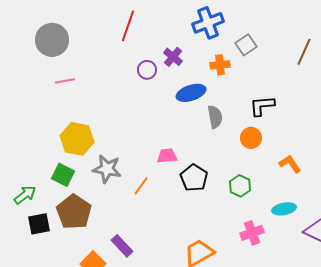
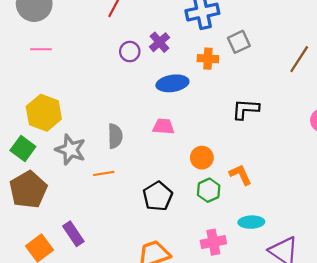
gray semicircle: (215, 117) -> (115, 136), moved
orange circle: (251, 138) -> (202, 158), moved
pink trapezoid: (167, 156) -> (163, 126), moved
orange L-shape: (290, 164) -> (240, 175), moved
black pentagon: (194, 178) -> (158, 196), moved
orange line: (141, 186) -> (104, 173), turned 36

